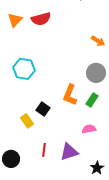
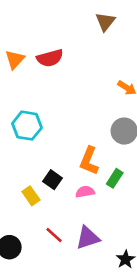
green rectangle: (92, 100) -> (115, 178), moved
pink semicircle: (89, 129) -> (85, 192), moved
red line: (44, 150) -> (54, 235), turned -56

